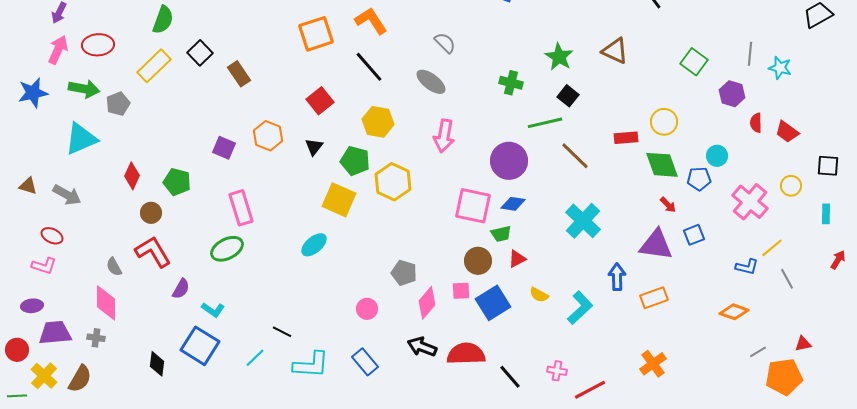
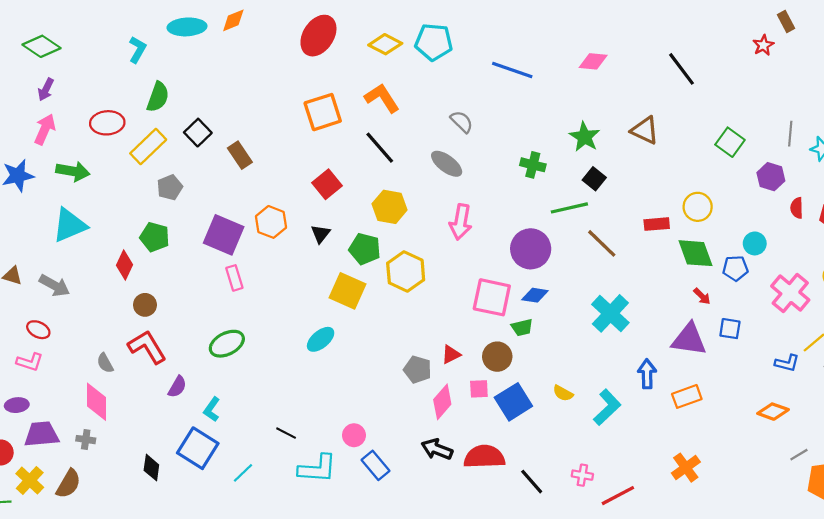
red ellipse: (98, 45) -> (107, 123), moved
gray pentagon: (118, 104) -> (170, 187), moved
purple square: (224, 148) -> (224, 235), size x1.6
green pentagon: (177, 182) -> (155, 237), moved
pink rectangle: (241, 208) -> (234, 278), moved, size x0.7
blue square: (694, 235) -> (730, 329), turned 30
red triangle: (517, 259) -> (451, 354), moved
pink circle: (367, 309) -> (354, 435), moved
cyan L-shape: (213, 310) -> (212, 409), turned 90
cyan line: (255, 358) -> (243, 473), moved

